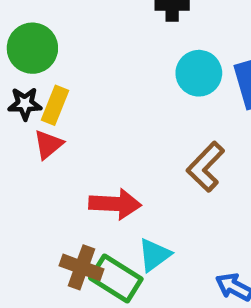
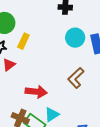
yellow rectangle: (55, 105) -> (23, 41), moved

